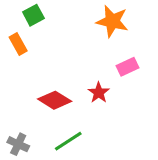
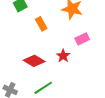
orange rectangle: (18, 44) -> (41, 24), moved

